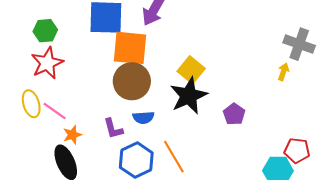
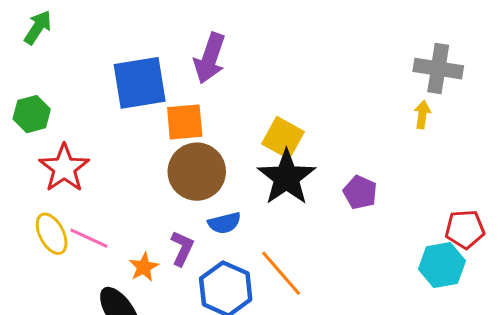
green hexagon: (45, 31) -> (32, 114), moved
orange square: (130, 48) -> (185, 122), size x0.7
purple L-shape: (113, 129) -> (182, 248), turned -130
orange star: (72, 135) -> (144, 267), moved

